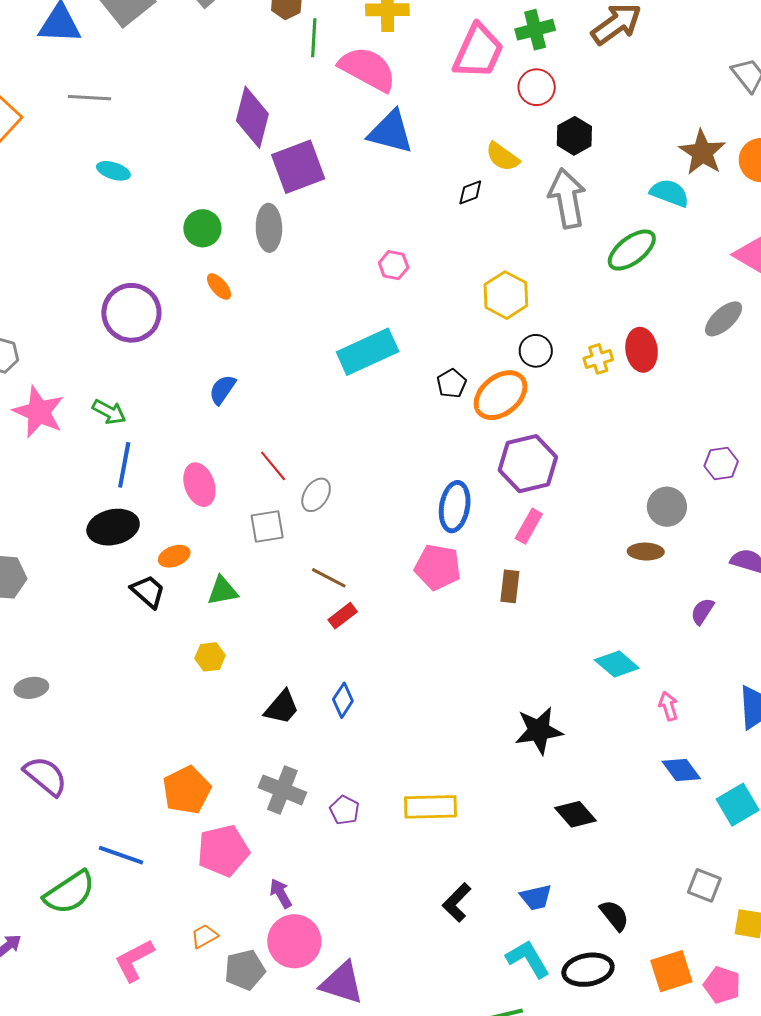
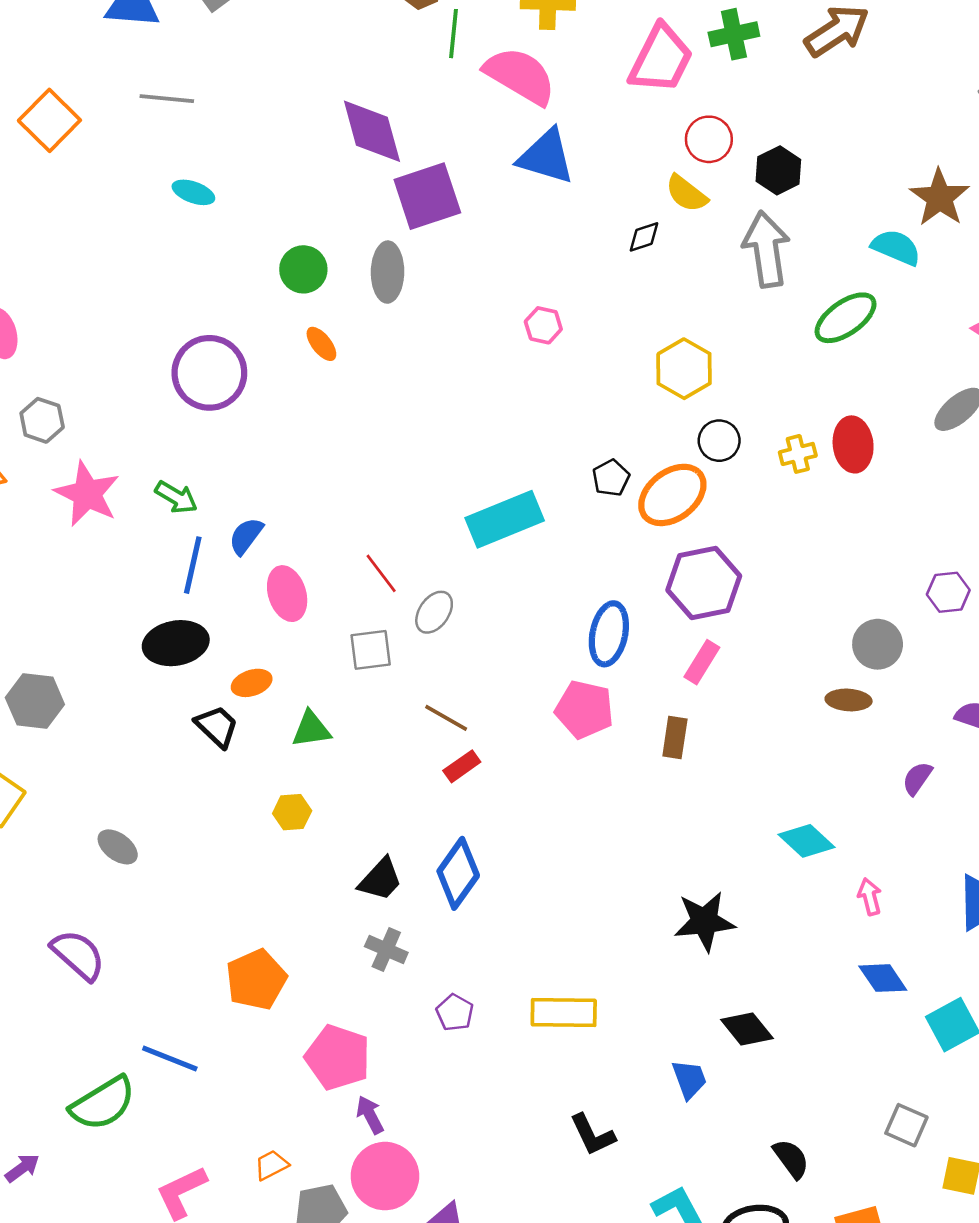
red circle: (537, 87) -> (709, 139), moved
purple diamond: (252, 117) -> (372, 131), turned -32
cyan rectangle: (368, 352) -> (505, 519), moved
blue semicircle: (222, 390) -> (246, 536), moved
gray ellipse: (31, 688) -> (118, 847), moved, turned 44
blue diamond: (343, 700) -> (458, 873), size x1.6
gray cross: (282, 790) -> (386, 950), moved, size x0.7
pink pentagon: (223, 851) -> (338, 1057), moved, turned 30
blue trapezoid: (536, 897) -> (689, 1079), moved, turned -100
black L-shape: (457, 902) -> (592, 1135), turned -72

